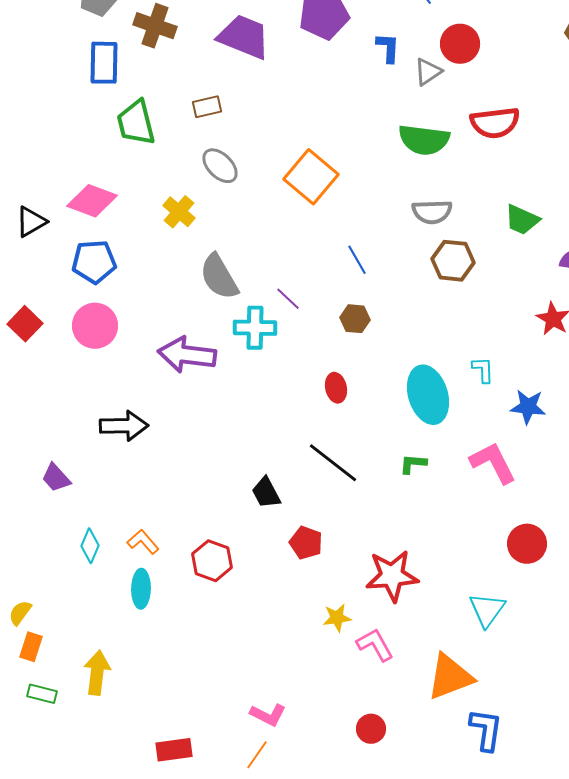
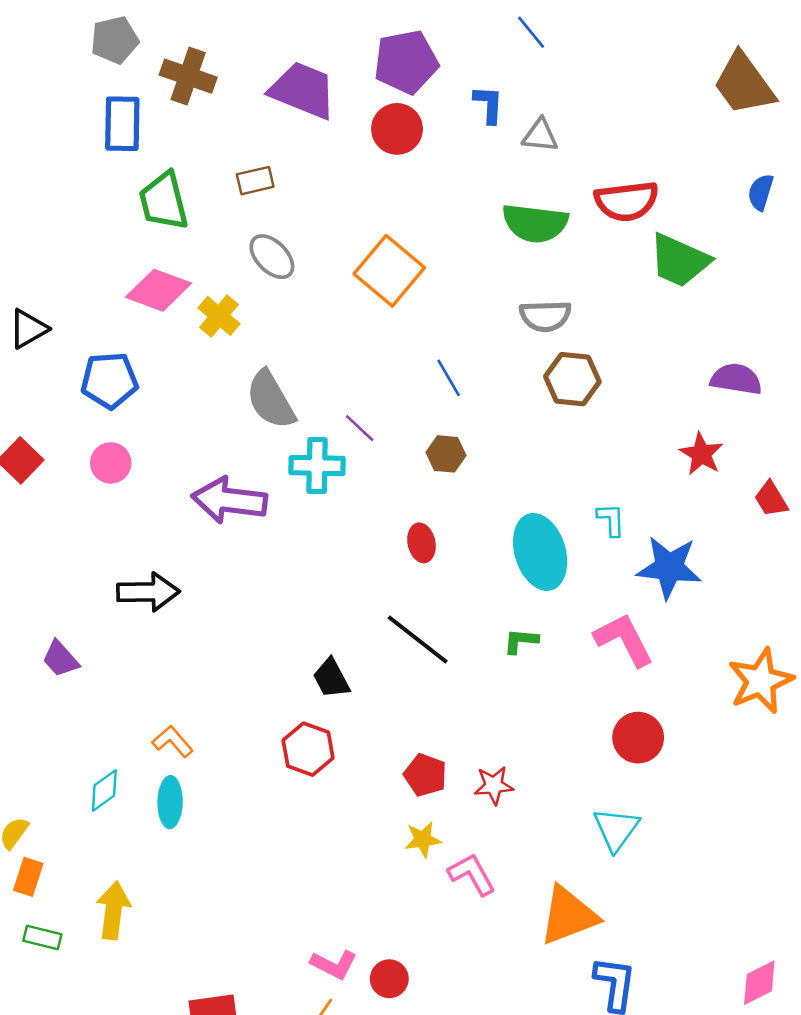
red circle: (460, 44) -> (397, 129), moved
gray triangle: (428, 72) -> (540, 135), turned 40
pink diamond: (92, 201) -> (158, 290), moved
green trapezoid: (522, 220) -> (679, 260), moved, size x1.4
pink circle: (95, 326) -> (111, 463), size x0.7
blue star: (528, 407) -> (669, 567), size x1.4
red pentagon: (306, 543) -> (425, 775), moved
red circle: (527, 544) -> (638, 738), moved
cyan diamond: (90, 546) -> (104, 790), moved, turned 32
red hexagon: (212, 561) -> (308, 749), moved
red star: (392, 576) -> (494, 785), size x0.6
red circle: (371, 729) -> (389, 979), moved

